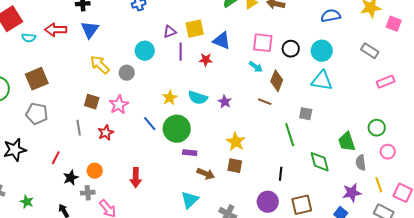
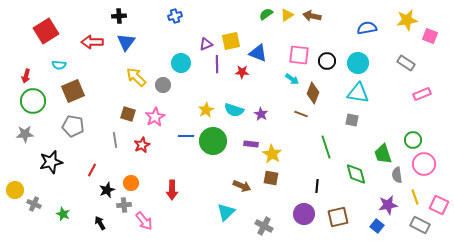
cyan semicircle: (29, 38) -> (59, 65), moved
gray square: (306, 114) -> (352, 120), moved
blue line: (150, 124) -> (186, 136), turned -49
pink circle: (388, 152) -> (424, 164), size x1.5
purple rectangle: (190, 153) -> (251, 144), moved

